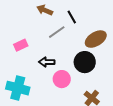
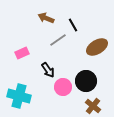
black arrow: (47, 62) -> (48, 70), turned -126
black circle: (85, 62) -> (86, 81), moved

